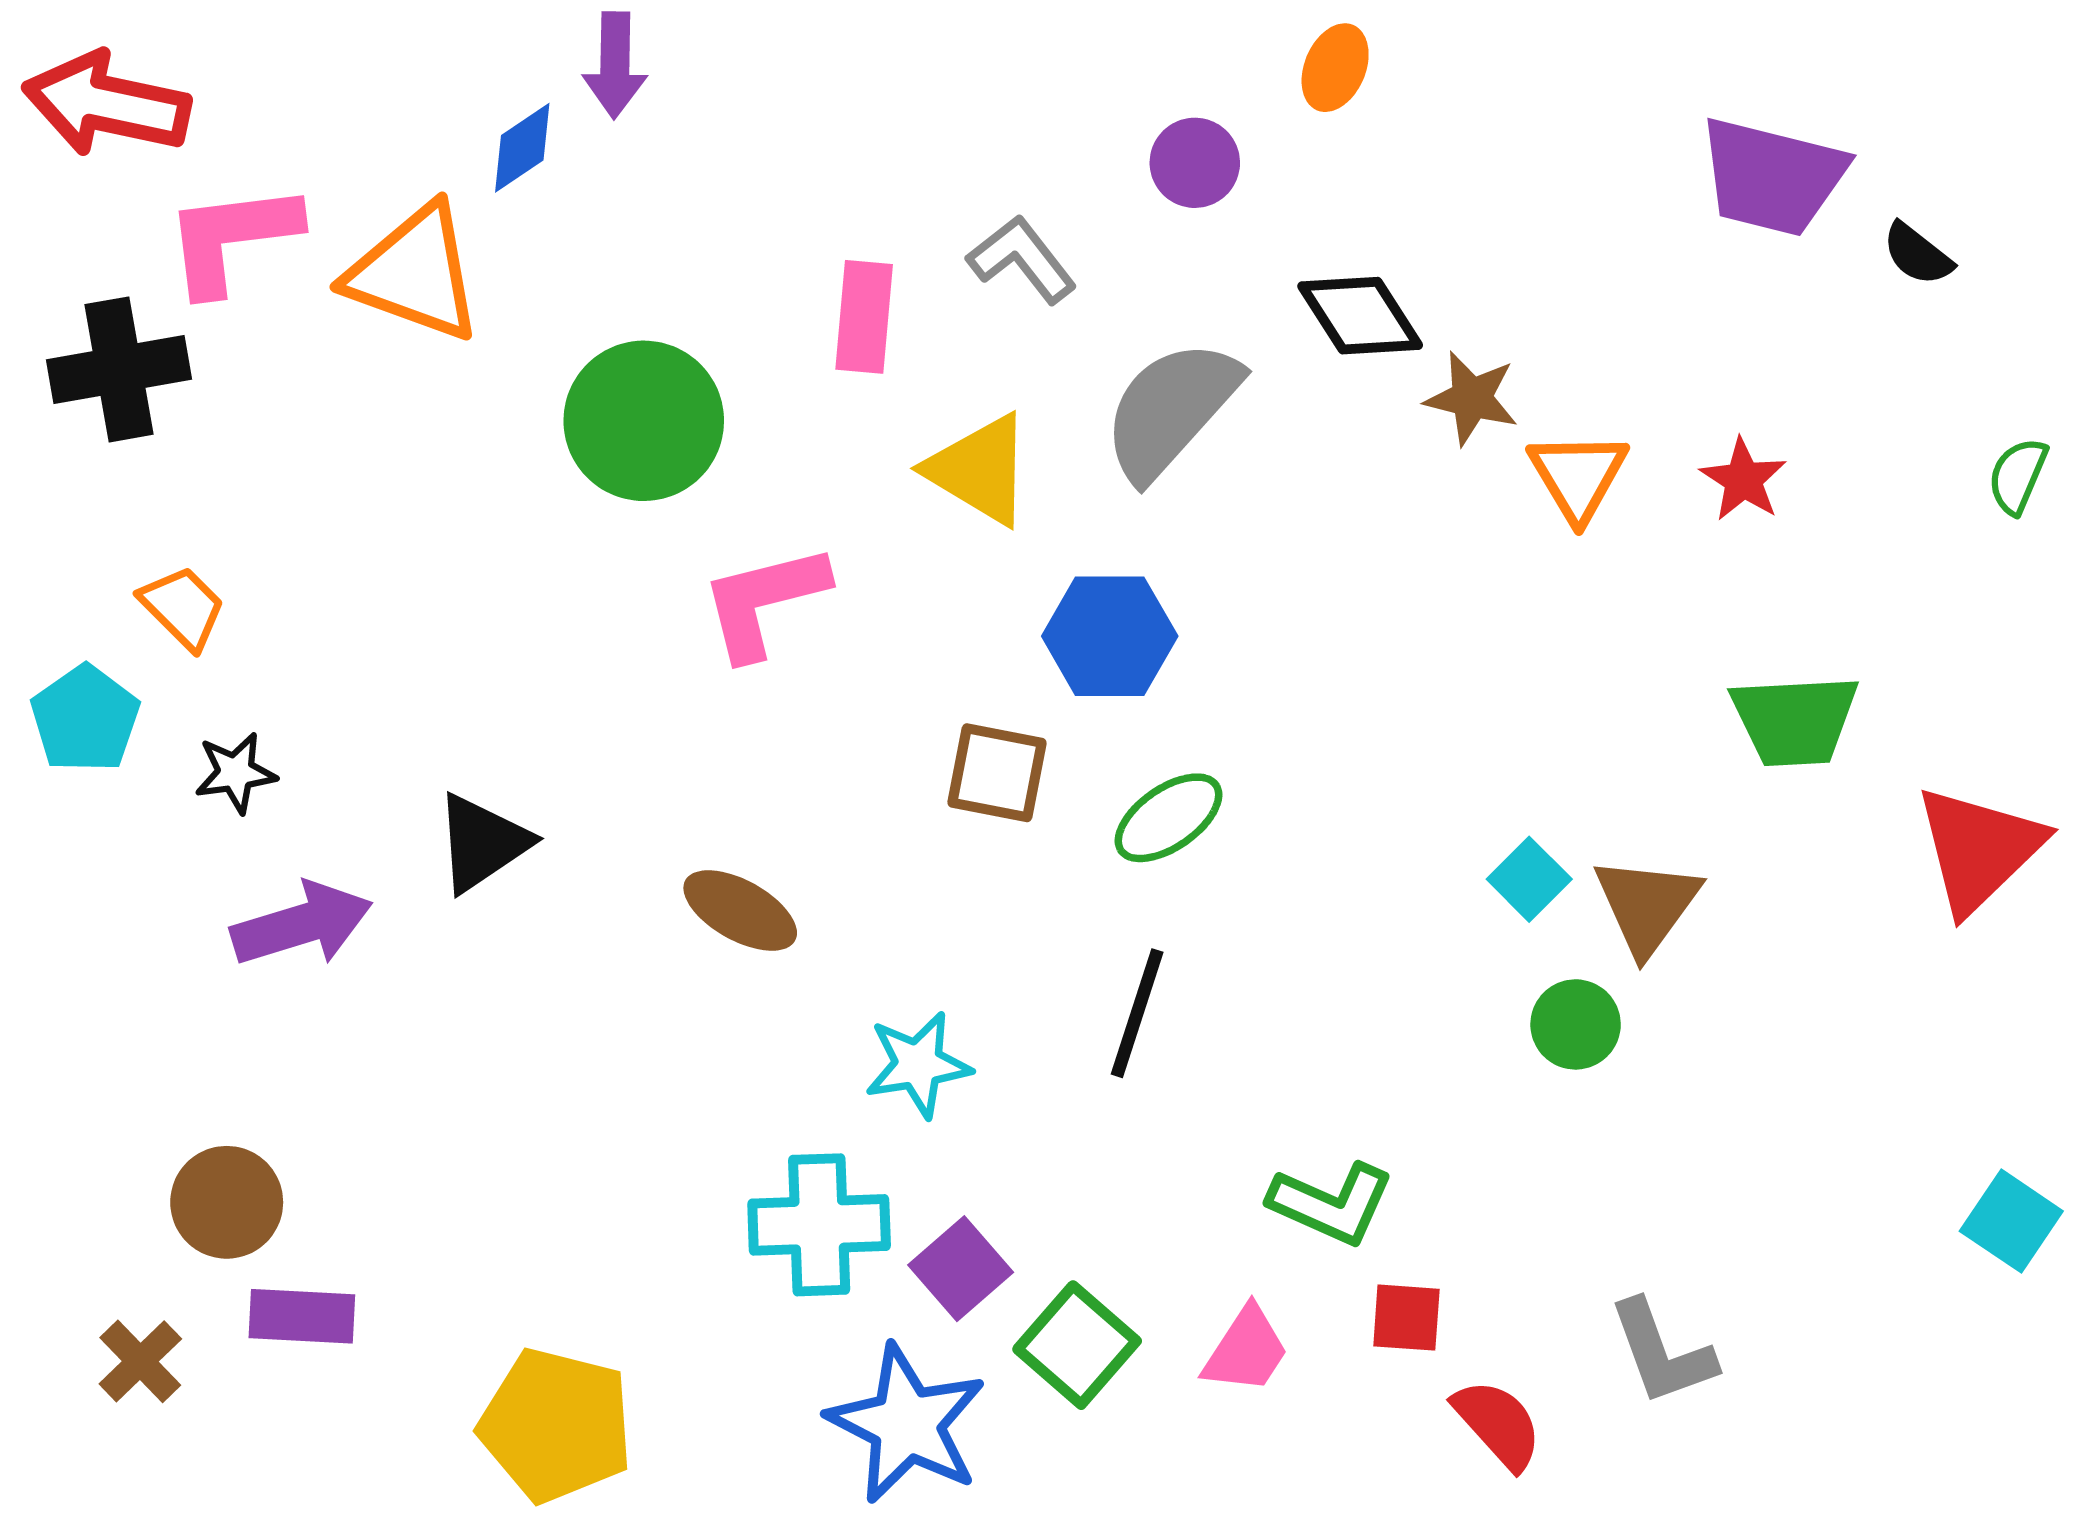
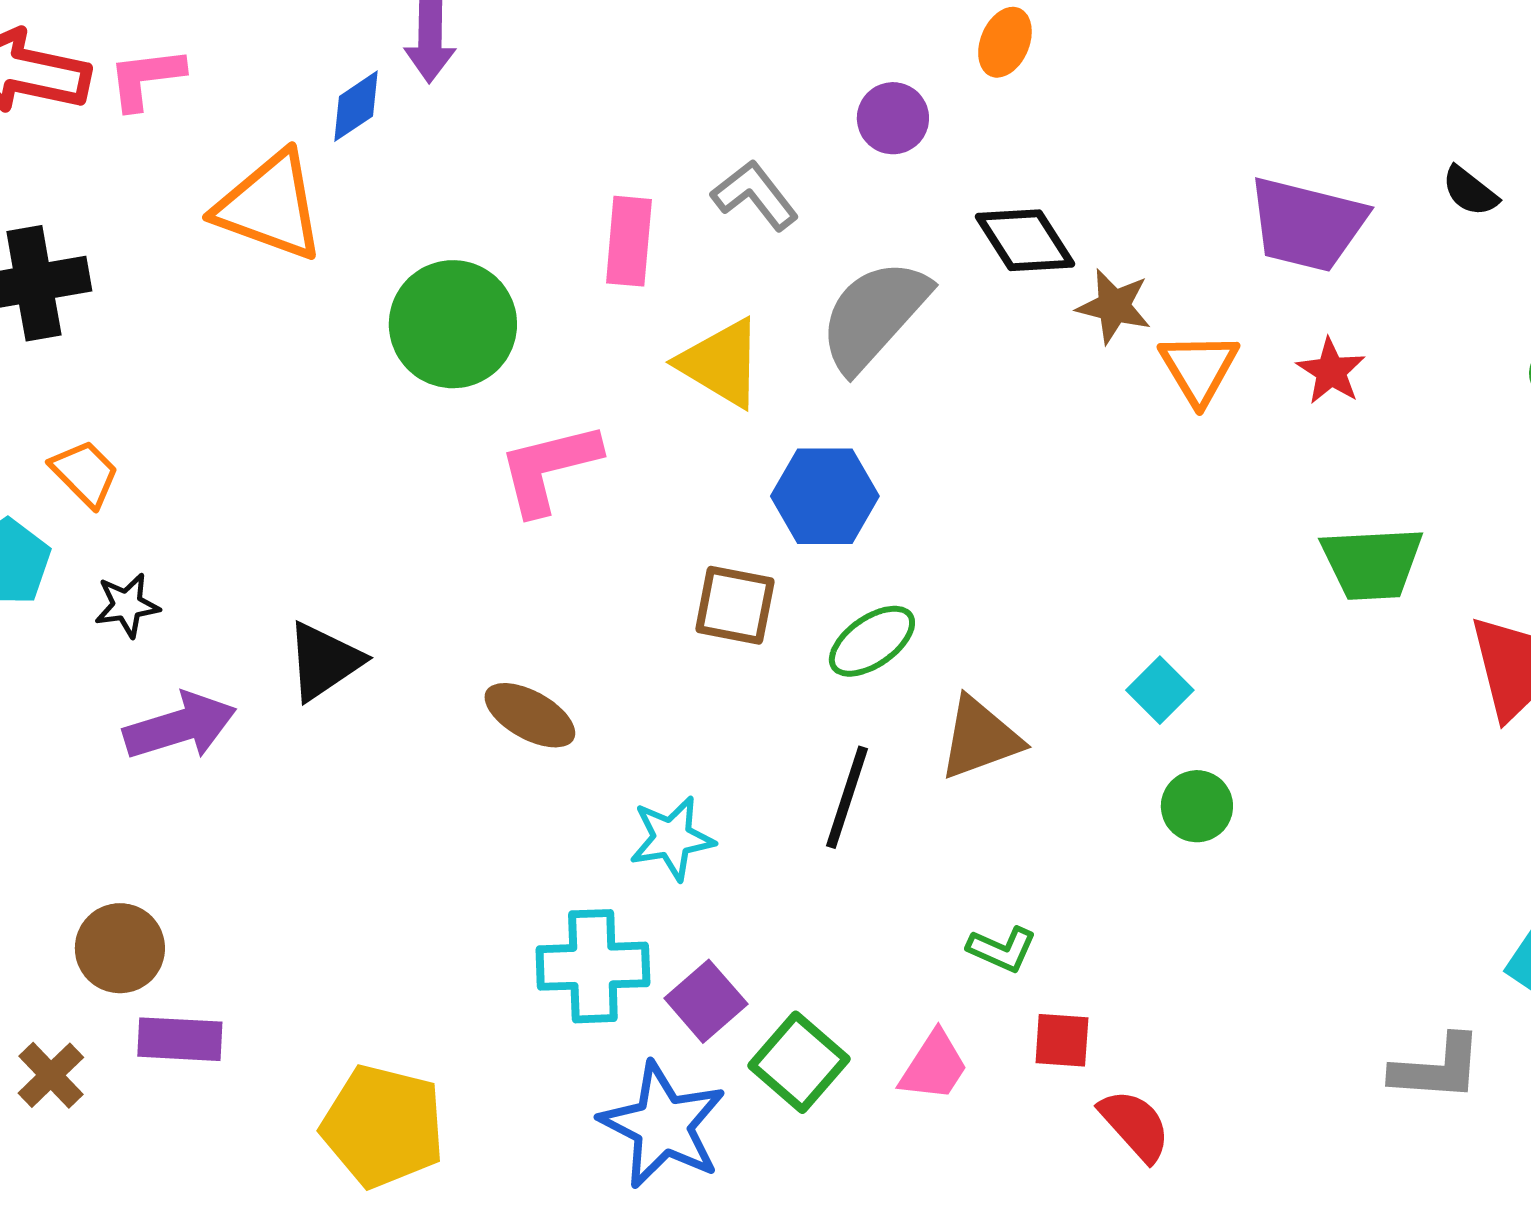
purple trapezoid: (1772, 177) -> (1307, 224), moved
pink L-shape: (232, 238) -> (146, 78), moved, size x0.7
brown triangle: (1647, 905) -> (980, 738), moved, turned 34
green L-shape: (1331, 1204) -> (1002, 949), size x0.7
gray L-shape: (1662, 1353) -> (1437, 1068), moved, turned -66

